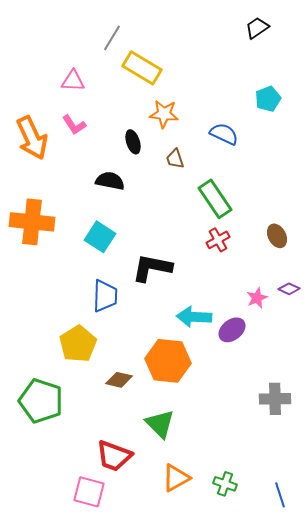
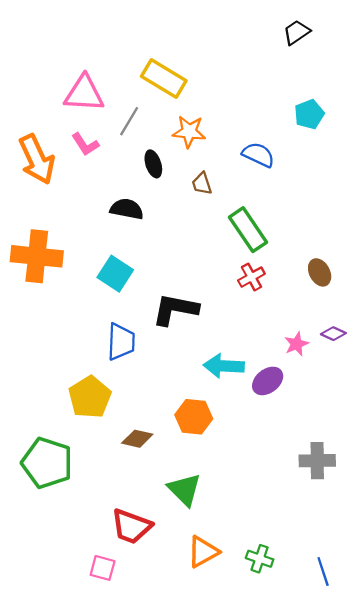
gray line: (112, 38) -> (129, 121), moved
pink triangle: (73, 81) -> (84, 94), size x1.5
orange hexagon: (168, 361) -> (194, 417), size x0.7
pink square: (89, 492) -> (103, 568), size x0.7

